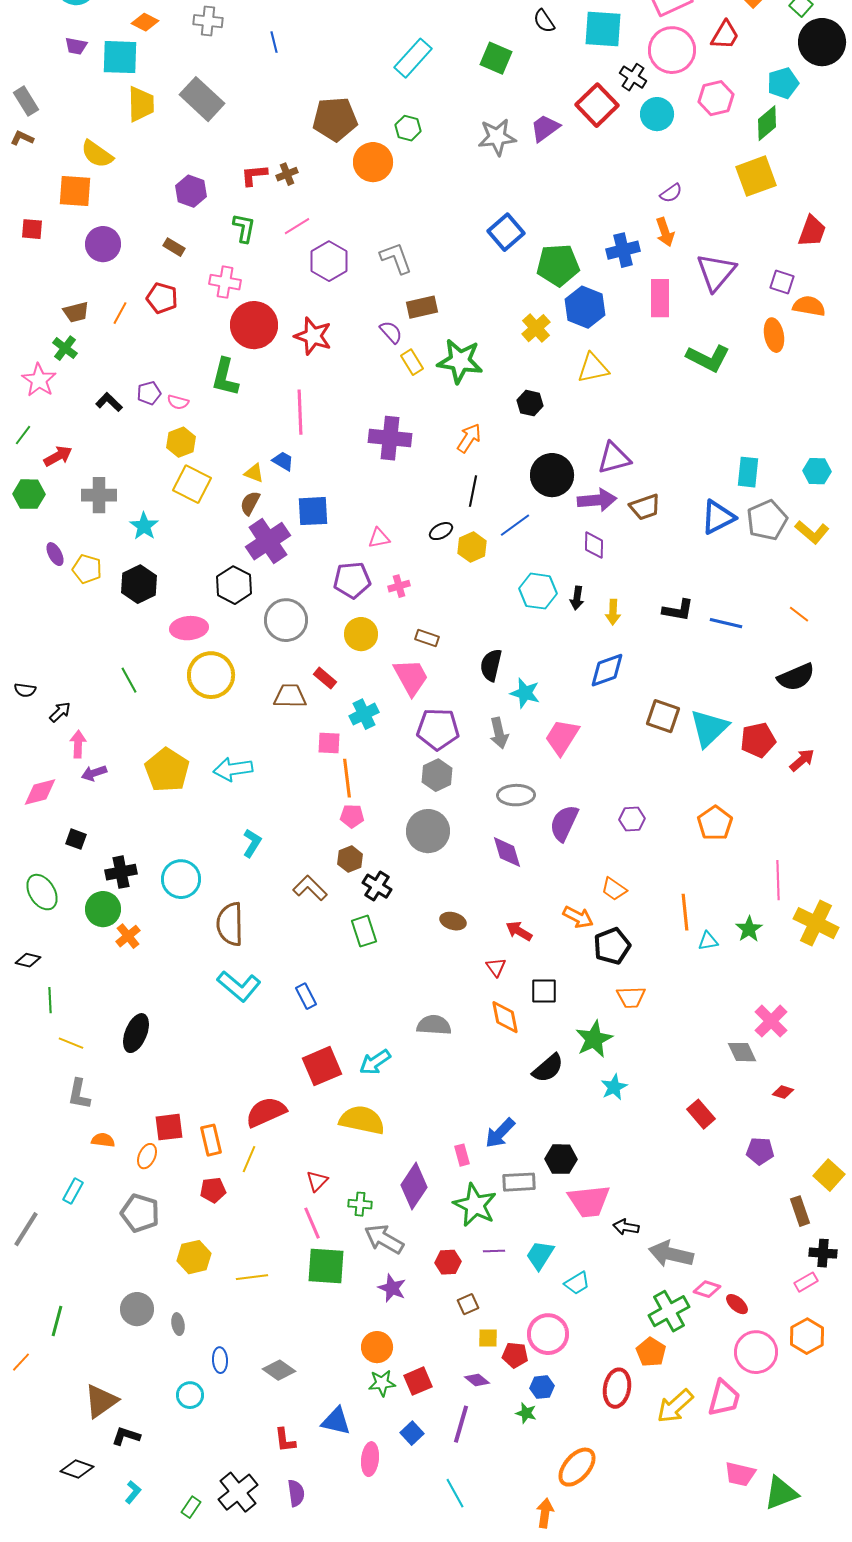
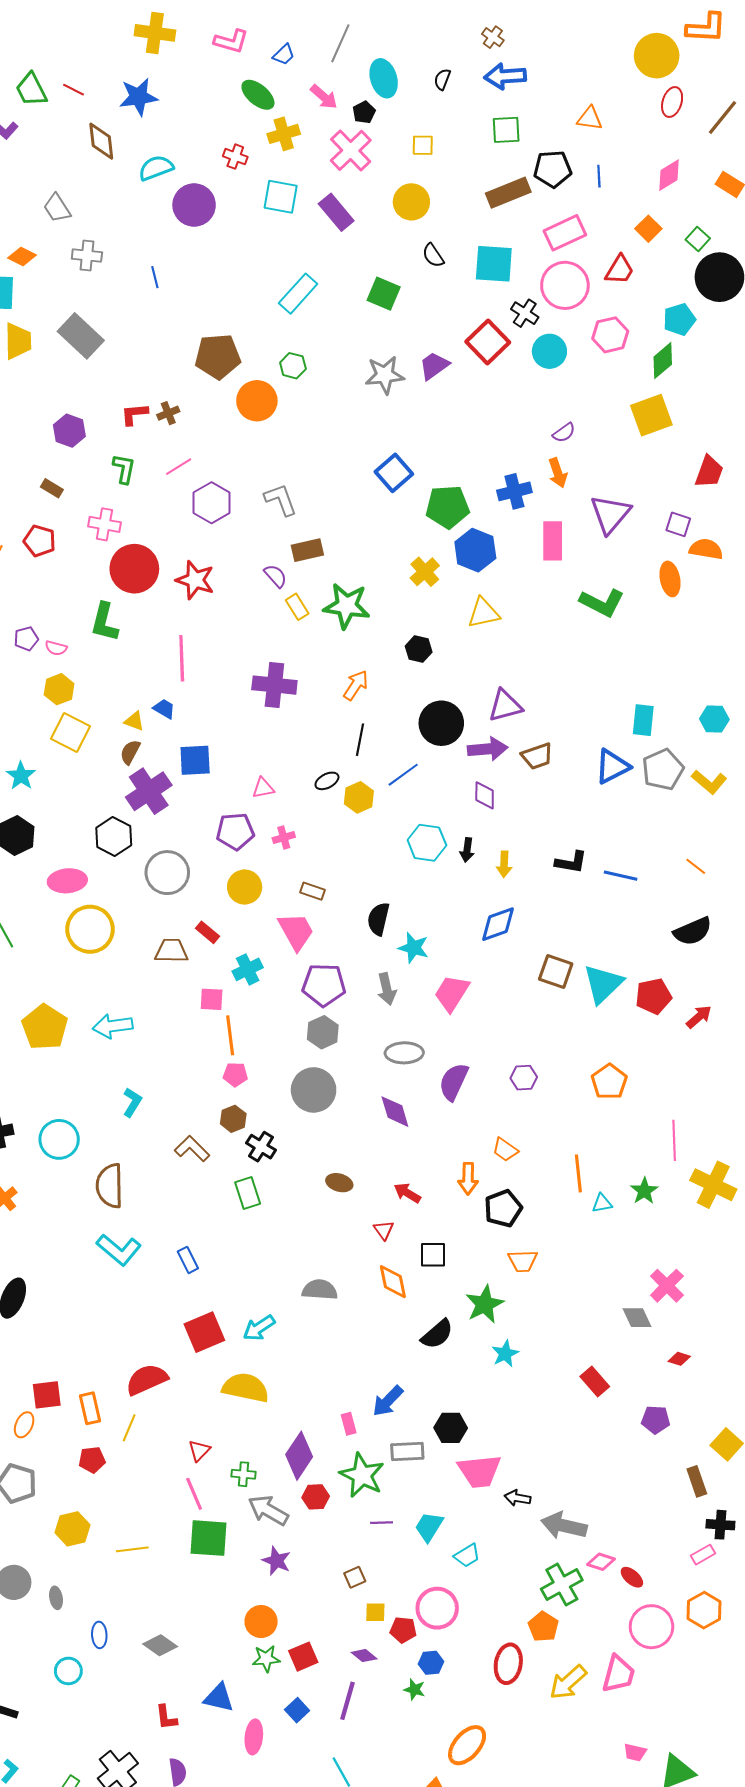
orange arrow: (578, 917) -> (468, 1179), turned 64
red hexagon: (448, 1262) -> (316, 1497), moved
pink trapezoid: (740, 1474) -> (635, 1752), size x0.7

